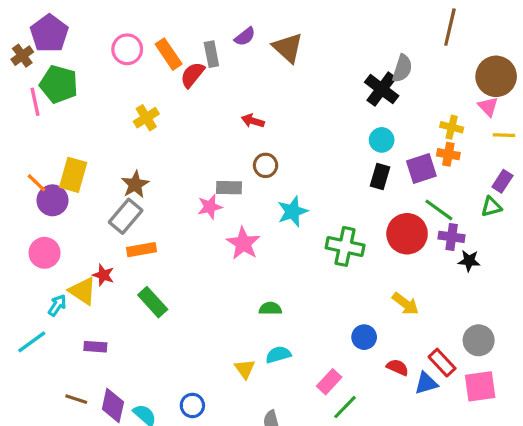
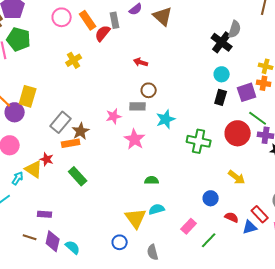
brown star: (135, 184) -> (81, 131), moved
gray rectangle: (229, 188) -> (138, 106), moved
purple rectangle: (95, 347) -> (45, 214), moved
yellow triangle: (245, 369) -> (136, 218), size x1.6
blue circle: (192, 405) -> (120, 242), moved
green line: (345, 407) -> (209, 240), moved

